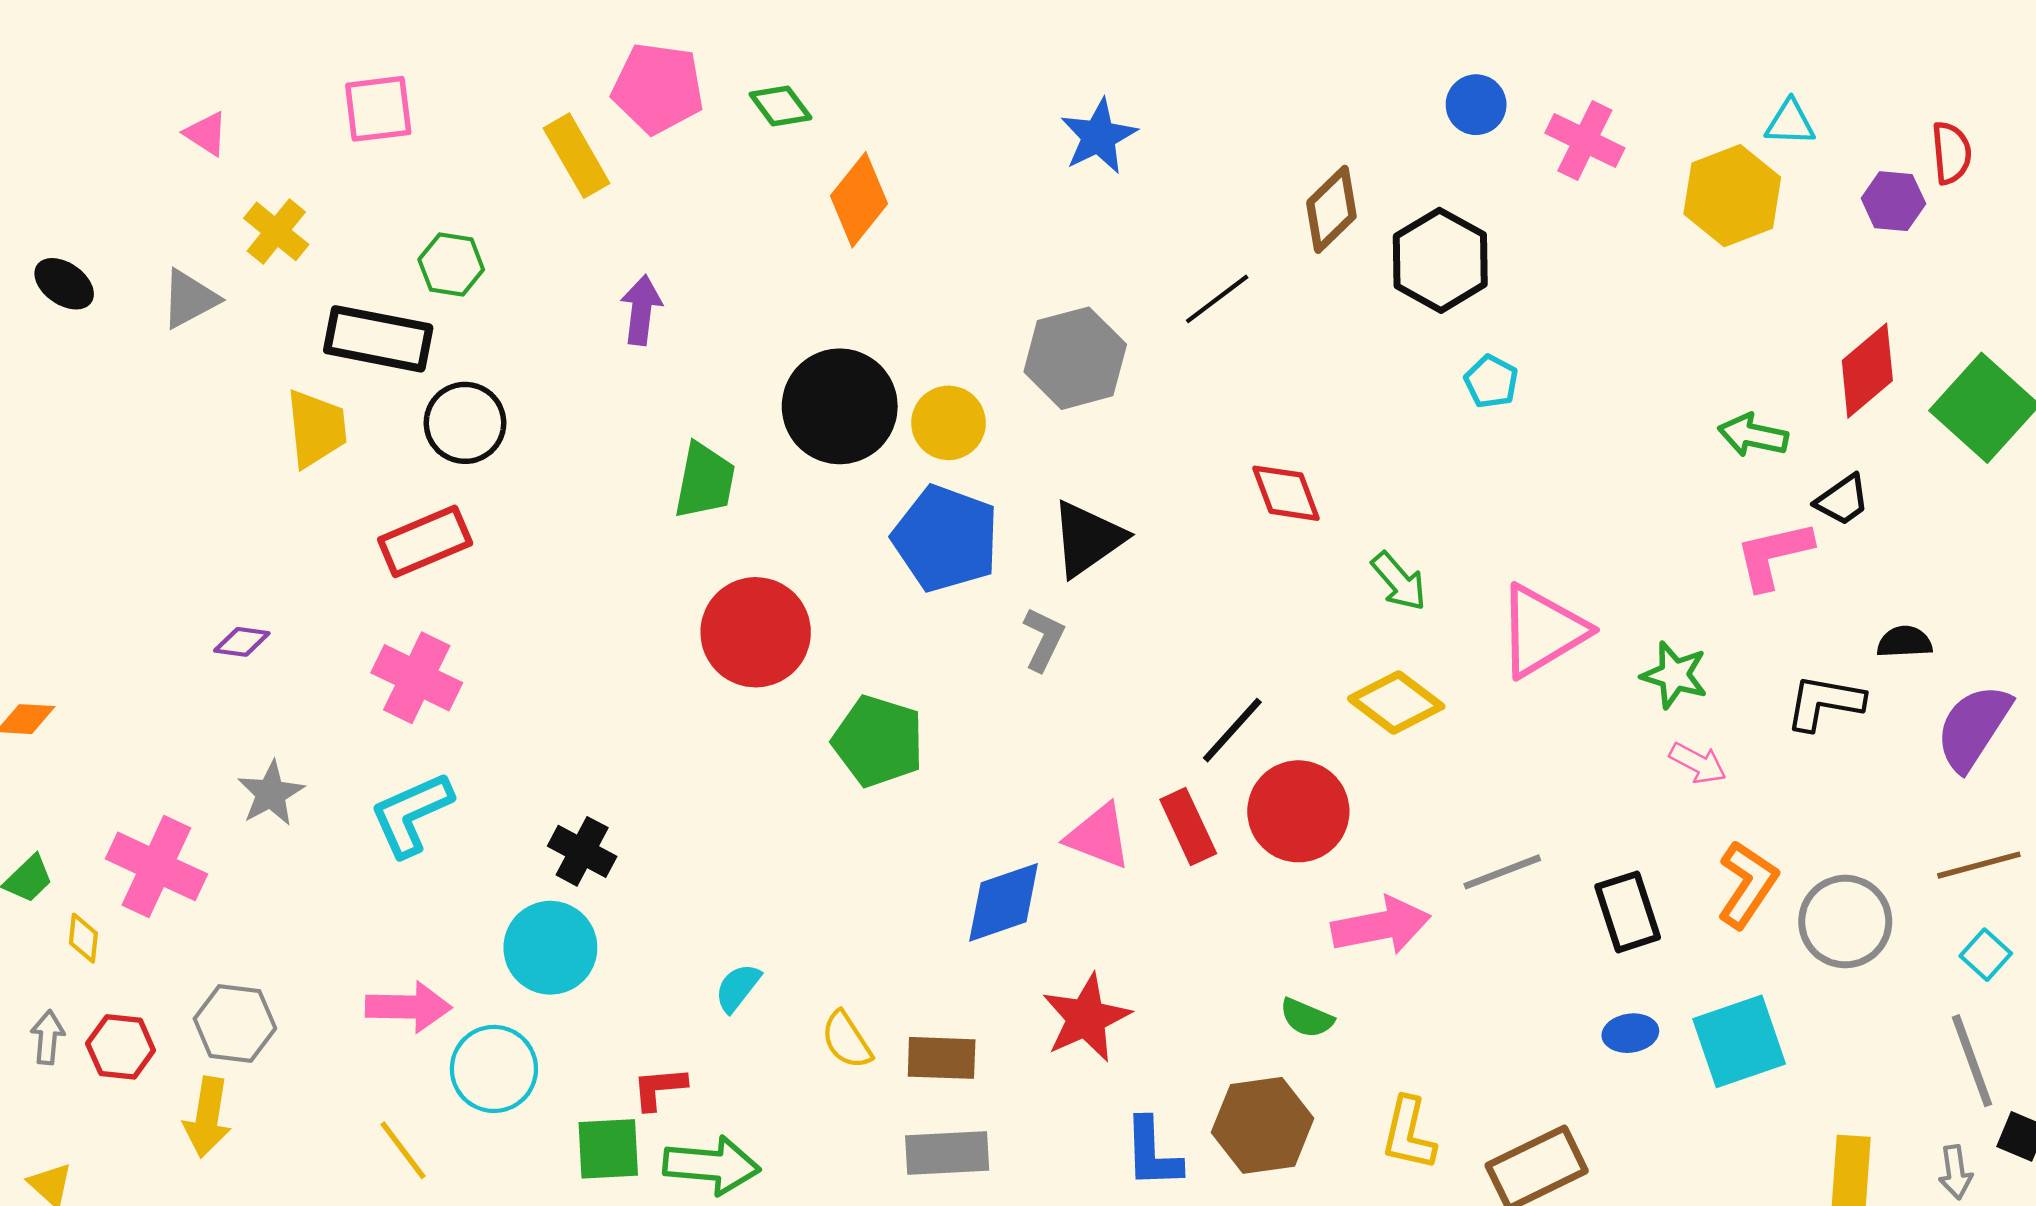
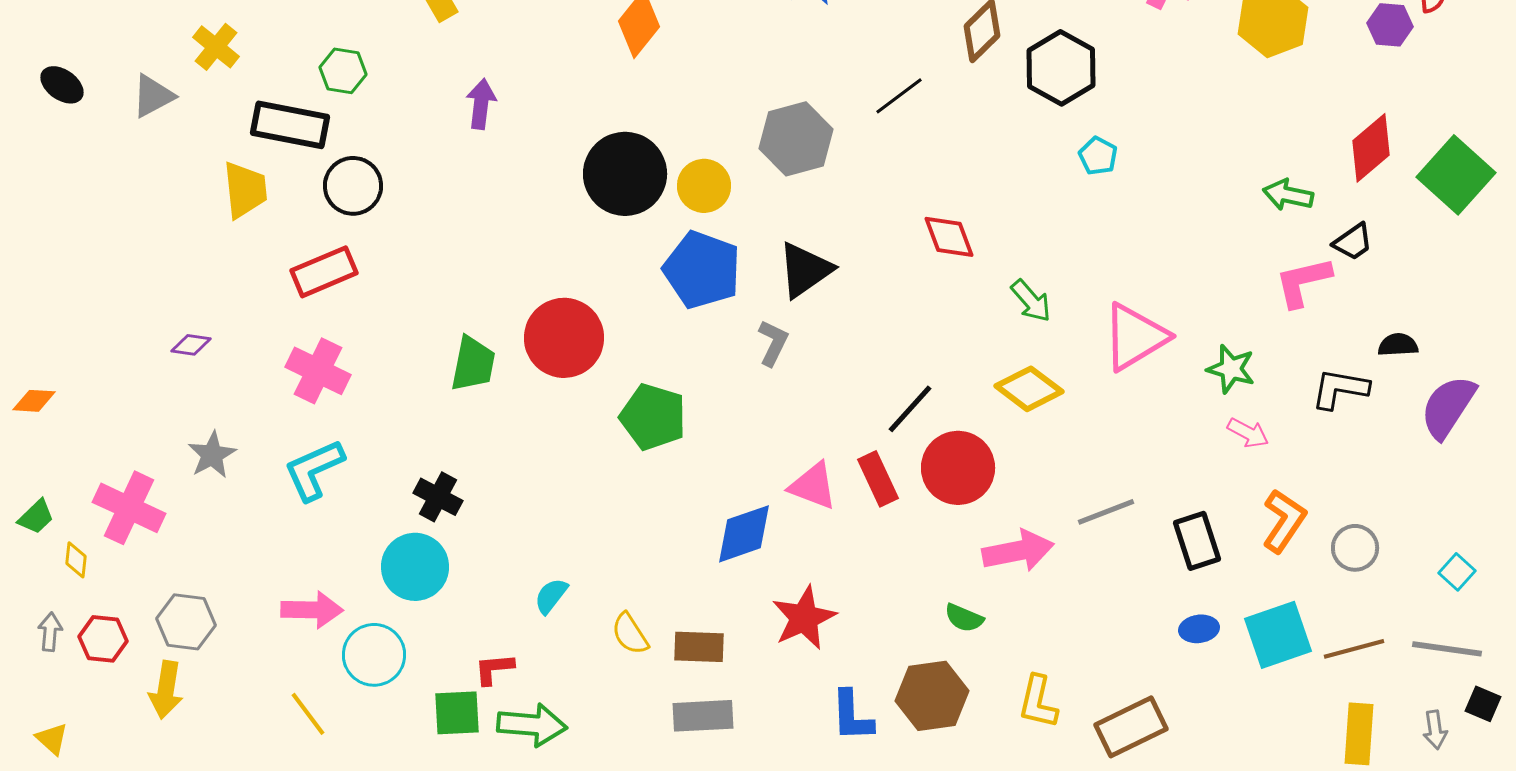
green trapezoid: (705, 481) -> (473, 364), moved
brown line: (1979, 865) -> (1354, 649), moved
gray circle: (1845, 922) -> (1355, 548), size x0.7
gray line: (1972, 1061) -> (1447, 649), turned -62

